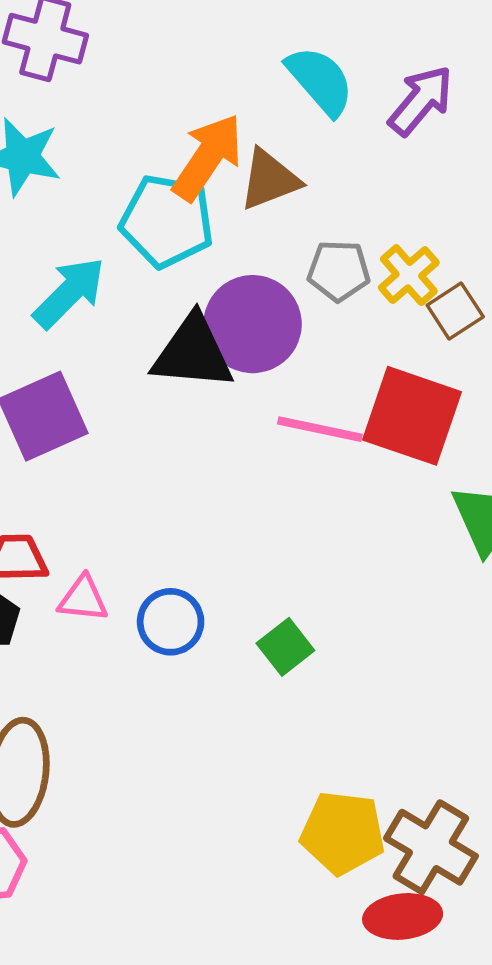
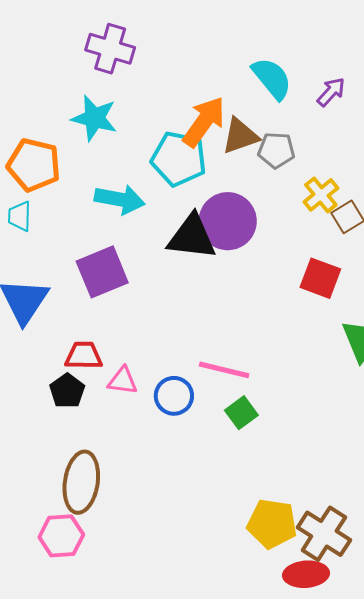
purple arrow: (421, 100) -> (331, 92), size x0.7
gray pentagon: (339, 271) -> (276, 150), moved
cyan arrow: (69, 293) -> (120, 199), turned 54
red square: (412, 416) -> (320, 278), size x0.7
pink line: (320, 429) -> (224, 370), moved

